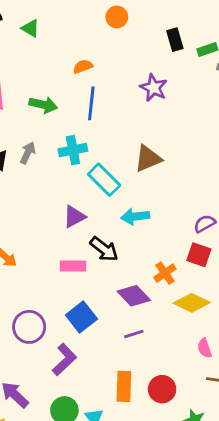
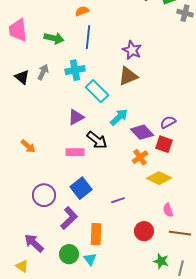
purple star: (154, 88) -> (132, 50), moved
cyan arrow: (135, 217) -> (119, 117), turned 144
purple diamond: (134, 296) -> (142, 132), moved
orange rectangle: (124, 386) -> (96, 234), moved
red circle: (162, 389) -> (144, 231), moved

